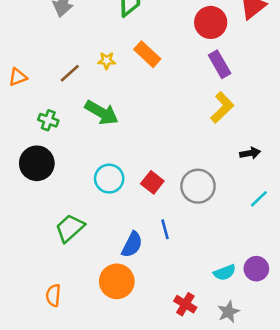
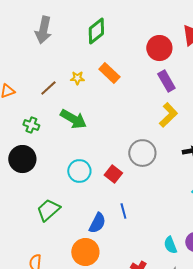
gray circle: (198, 186) -> (142, 153), moved
cyan semicircle: (225, 272) -> (170, 245), turned 90

